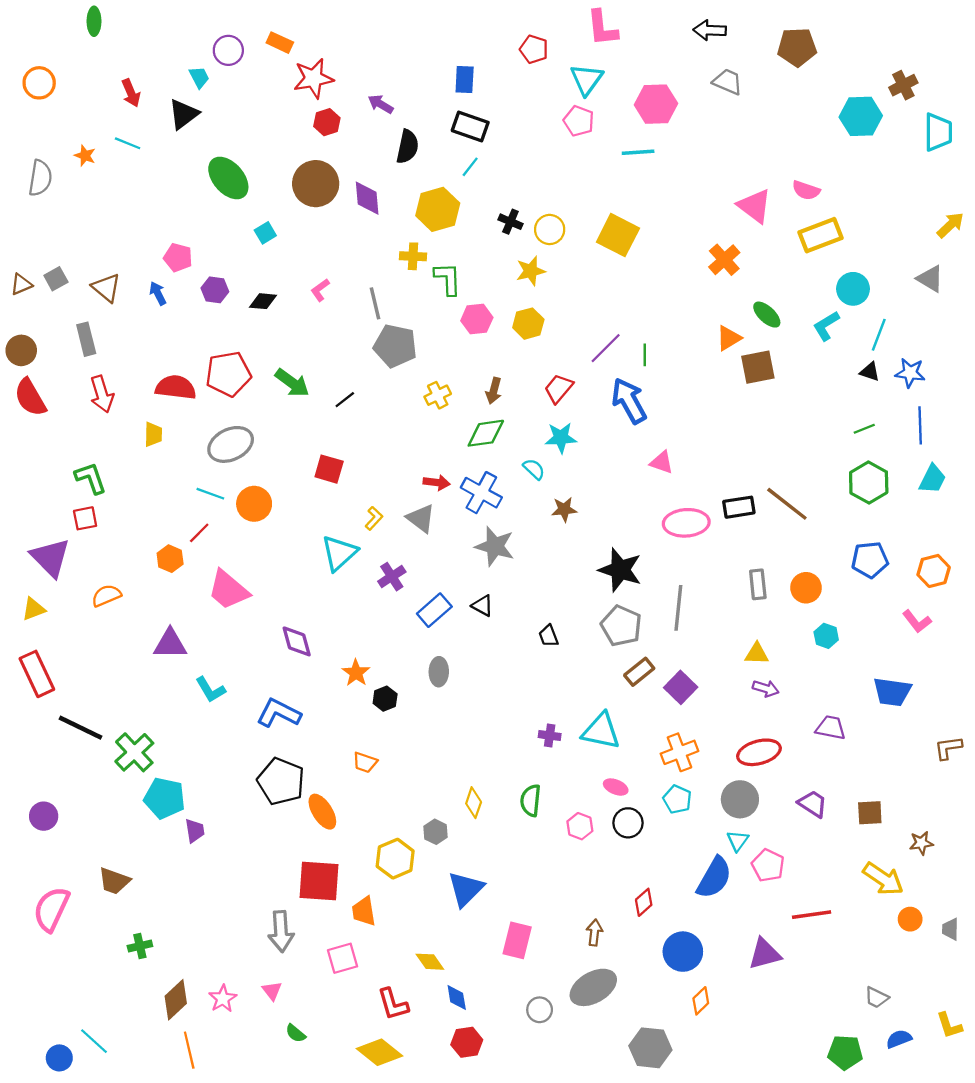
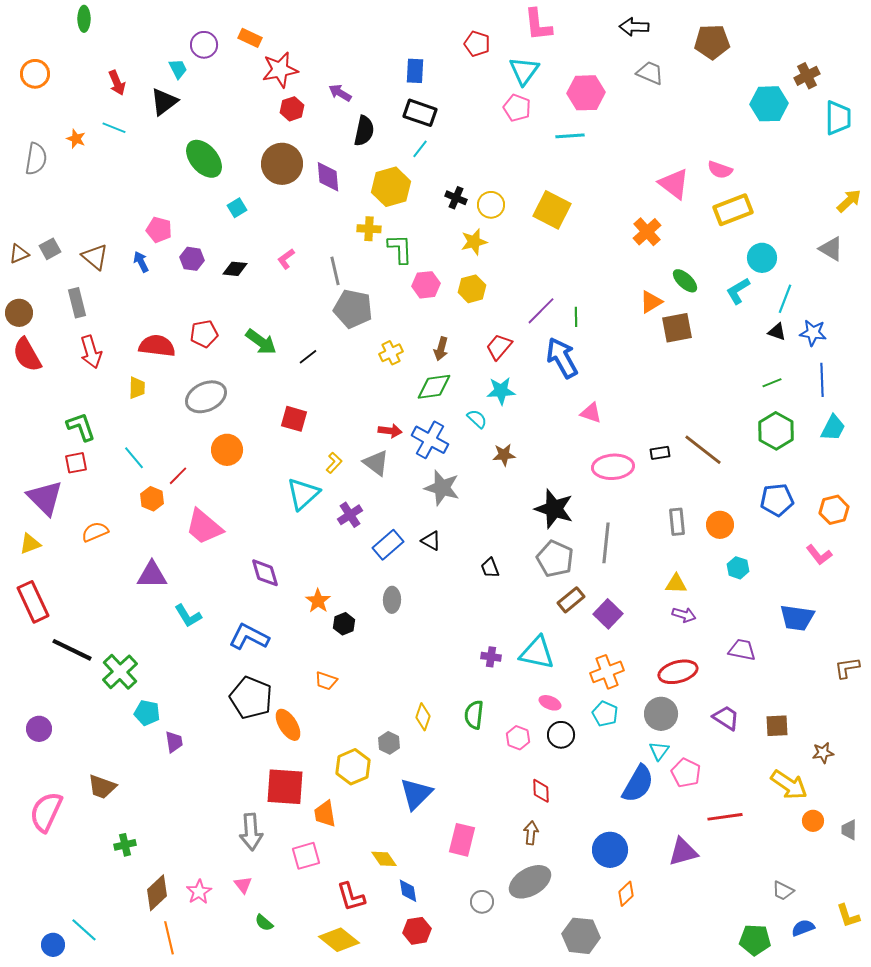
red pentagon: (228, 374) -> (204, 334), size x0.7
cyan line: (210, 494) -> (134, 458), moved, turned 30
black rectangle: (739, 507) -> (660, 453), size x0.7
cyan pentagon: (165, 798) -> (147, 713), size x0.7
red diamond: (644, 902) -> (541, 791), moved, turned -50

